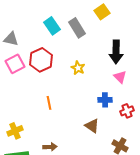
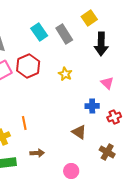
black arrow: (116, 52) -> (101, 44), moved
orange line: (49, 103) -> (24, 123), moved

